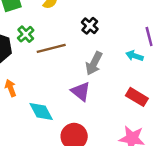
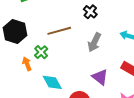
green cross: (26, 34) -> (41, 52), moved
purple triangle: (81, 91) -> (100, 77), moved

